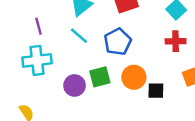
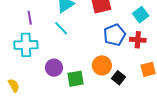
blue pentagon: (118, 42) -> (115, 35), moved
green square: (100, 77) -> (75, 79), moved
black square: (156, 91) -> (118, 78), turned 32

